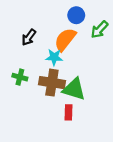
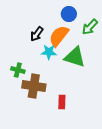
black arrow: (29, 37) -> (37, 34), moved
brown cross: (52, 83) -> (34, 86), moved
green triangle: (74, 89) -> (75, 57), moved

